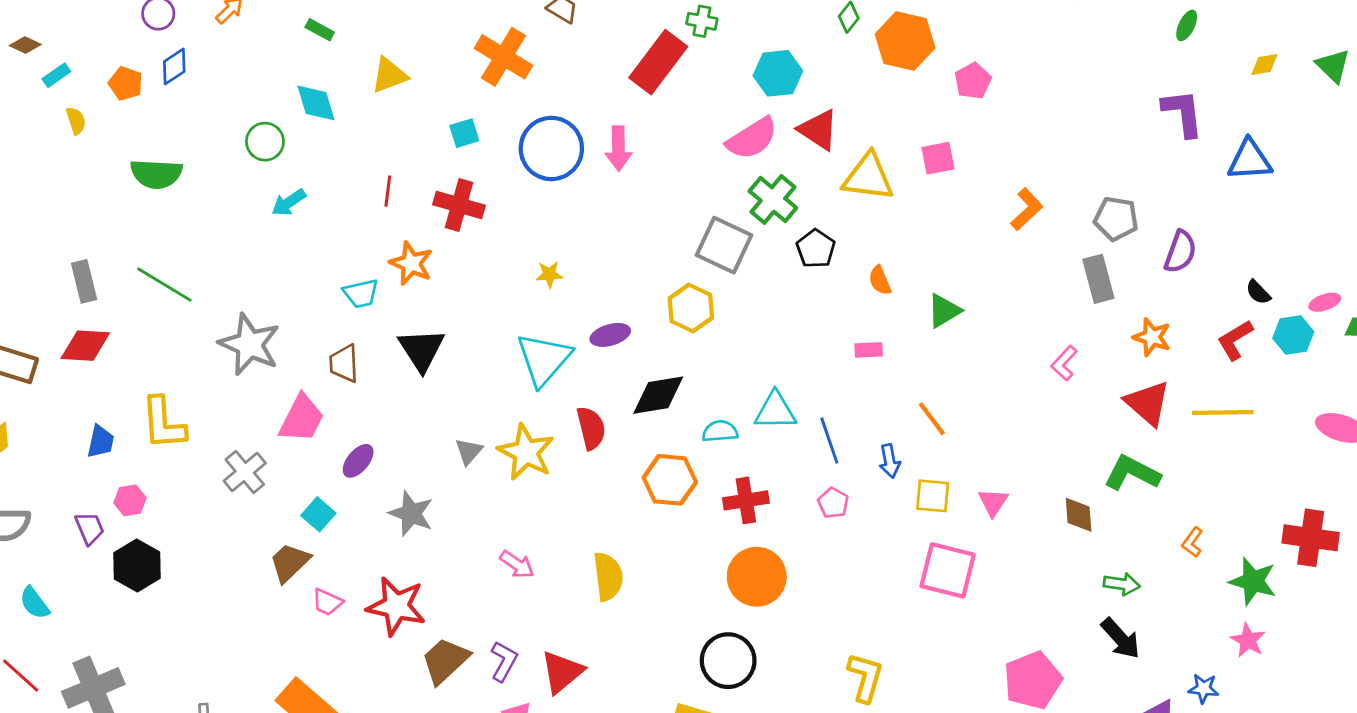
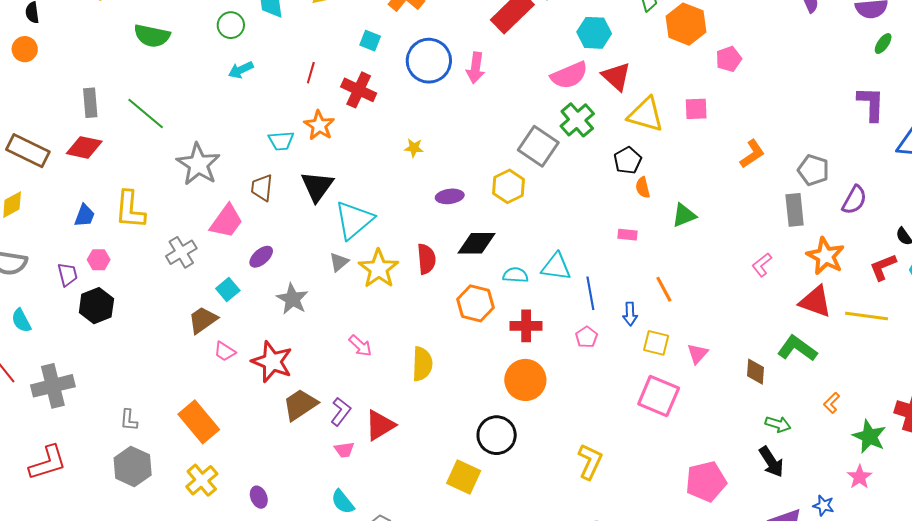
cyan square: (464, 133) -> (370, 41), turned 30
black pentagon: (816, 249) -> (628, 160), moved
orange star: (1152, 337) -> (825, 256), size x1.4
cyan triangle: (544, 359) -> (354, 220), moved
red triangle: (1148, 403) -> (815, 302), turned -30

